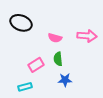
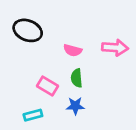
pink rectangle: (36, 65) -> (47, 86), turned 63
blue star: (65, 80) -> (75, 106), moved

